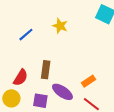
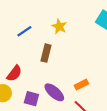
brown rectangle: (46, 70) -> (46, 53), moved

